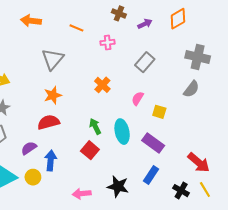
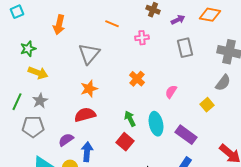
orange diamond: (178, 19) -> (210, 15), turned 40
orange arrow: (31, 21) -> (59, 25), moved, turned -84
gray rectangle: (145, 62) -> (185, 48), moved, turned -54
yellow square: (159, 112) -> (207, 105), moved, turned 32

